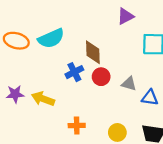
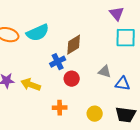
purple triangle: (125, 16) -> (117, 14), moved, turned -42
brown diamond: (93, 52) -> (74, 45), turned 60
red circle: (101, 77) -> (72, 79), moved

